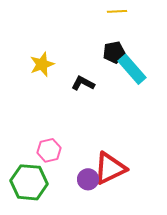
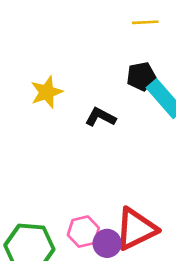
pink hexagon: (49, 150) -> (83, 232), moved

